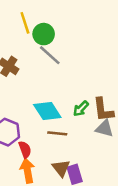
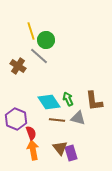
gray line: (50, 55) -> (39, 56), moved
green arrow: (81, 109) -> (68, 99), moved, turned 112
gray triangle: (104, 128) -> (78, 118), moved

